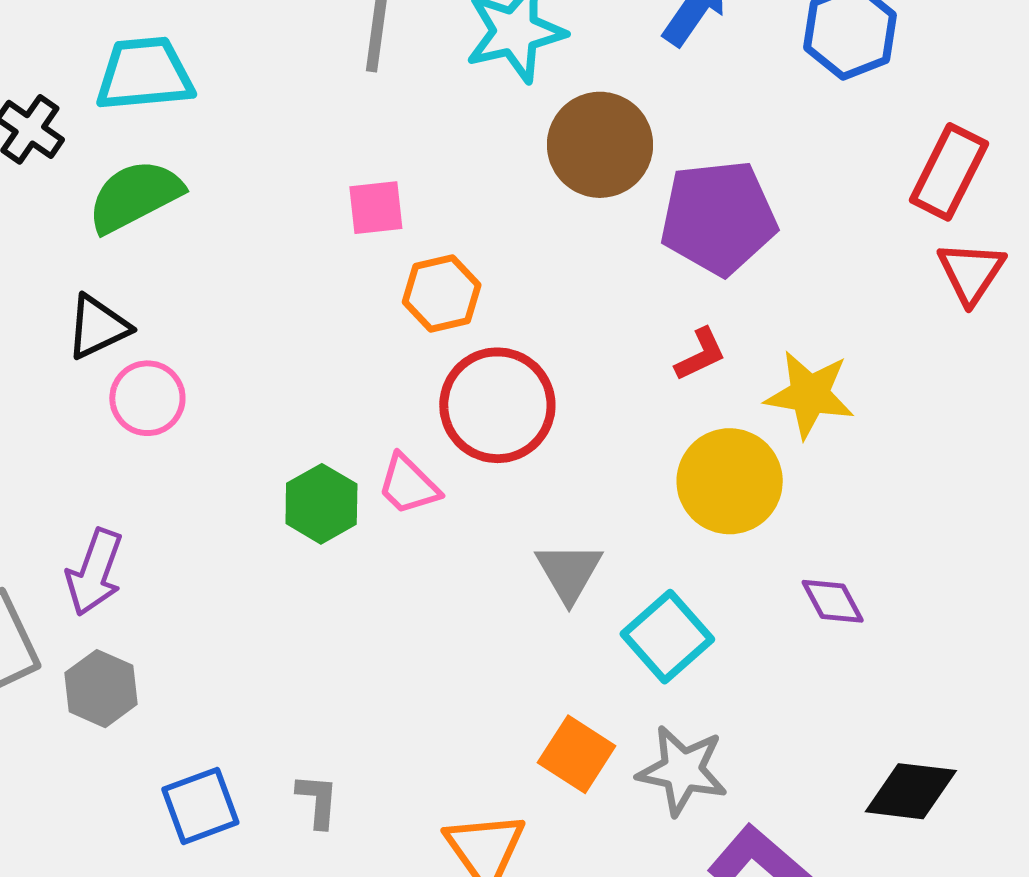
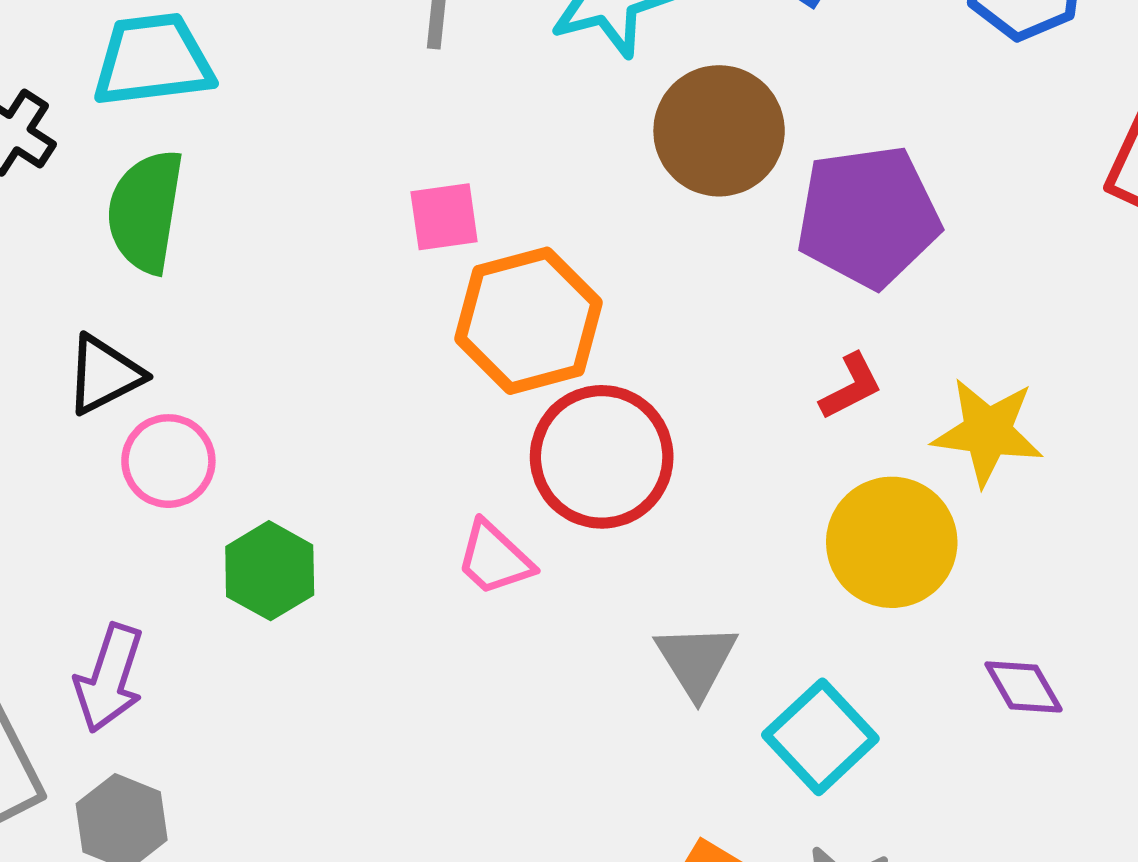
green semicircle: (135, 196) -> (145, 211), turned -52
orange hexagon: (442, 294) -> (529, 321), size x1.5
green hexagon: (321, 504) -> (270, 571), moved

